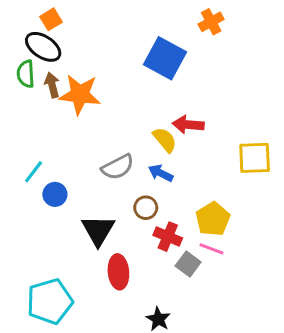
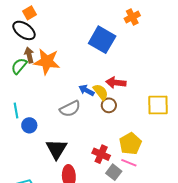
green semicircle: (26, 74) -> (19, 66), moved, turned 42
cyan line: (34, 172) -> (16, 110), turned -49
blue arrow: (161, 173) -> (86, 90), moved
brown circle: (146, 208) -> (109, 105), moved

